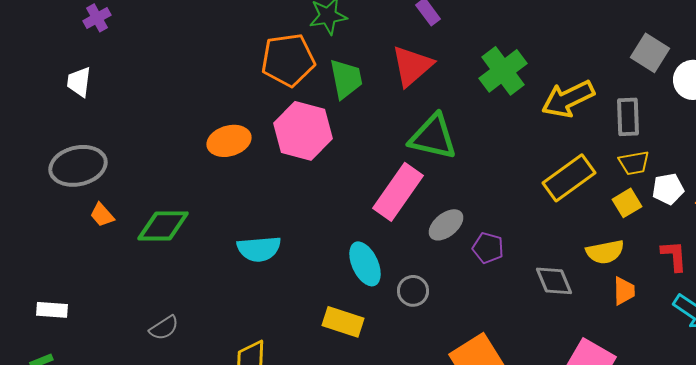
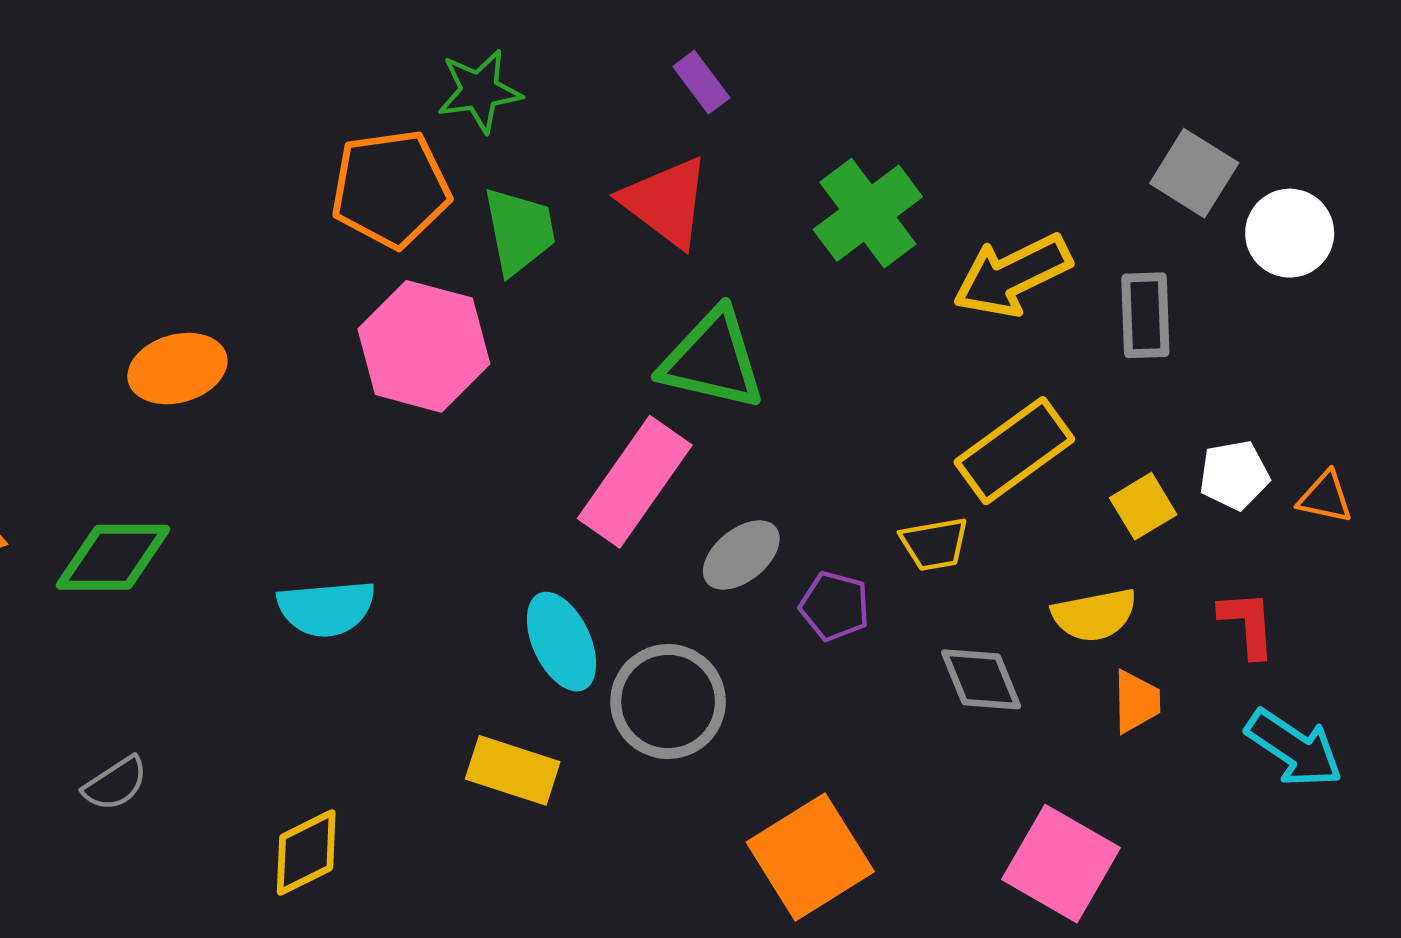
red triangle: (412, 66) -> (666, 202), turned -42
orange ellipse: (229, 141) -> (177, 369), moved
yellow trapezoid: (634, 163) -> (934, 544), moved
gray circle: (413, 291) -> (668, 702), size x1.6

